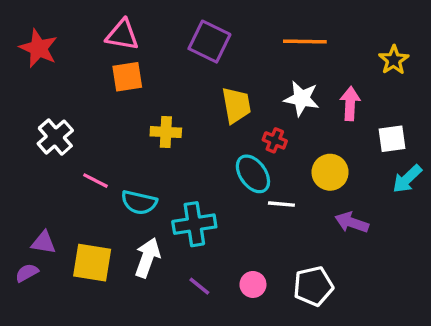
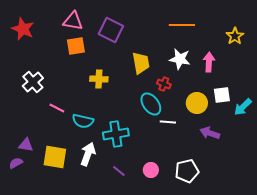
purple square: (209, 42) -> (111, 30), moved
white square: (392, 139) -> (222, 95), moved

